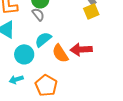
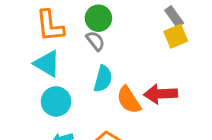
cyan semicircle: (43, 39) -> (103, 79), turned 144
cyan circle: (24, 54) -> (56, 101), moved

